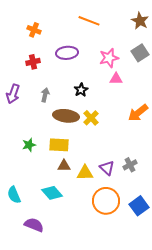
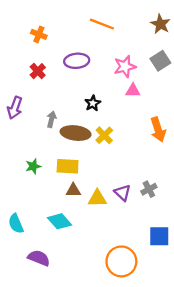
red cross: (33, 62) -> (38, 71), turned -32
gray arrow: (45, 95) -> (51, 119), moved
orange arrow: (138, 113) -> (158, 130), turned -70
orange circle: (106, 201) -> (121, 261), moved
blue square: (139, 206) -> (159, 236), turned 36

